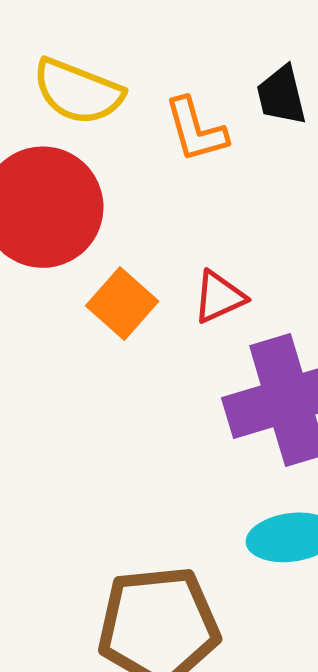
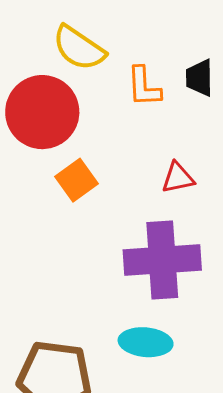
red triangle: (219, 297) -> (178, 178), moved

